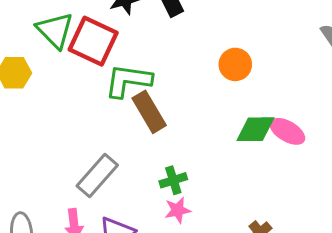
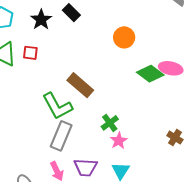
red square: (93, 41) -> (30, 53), size x0.5
green L-shape: (128, 81) -> (57, 106), moved, turned -108
green diamond: (255, 129) -> (150, 74), turned 56

